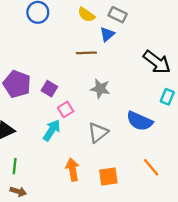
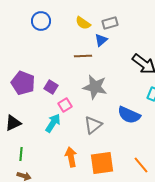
gray rectangle: (118, 15) -> (110, 23), turned -42
gray star: (100, 89) -> (95, 87), size x1.4
orange line: (151, 167) -> (141, 165), moved
orange square: (108, 176) -> (102, 163), size x1.4

